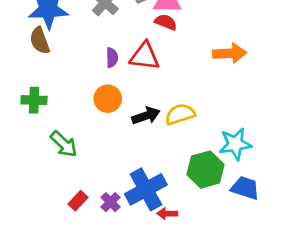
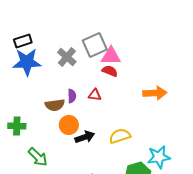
brown semicircle: (40, 41) -> (55, 105), moved, turned -78
red triangle: (145, 56) -> (95, 95), size x0.6
black arrow: (146, 116) -> (85, 137), moved

